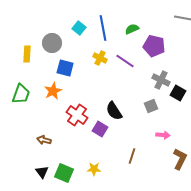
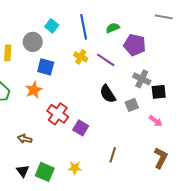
cyan square: (79, 28) -> (52, 26), moved
black square: (178, 93) -> (159, 92), turned -35
black semicircle: (114, 111) -> (108, 94), moved
pink arrow: (163, 135) -> (156, 121), moved, turned 32

